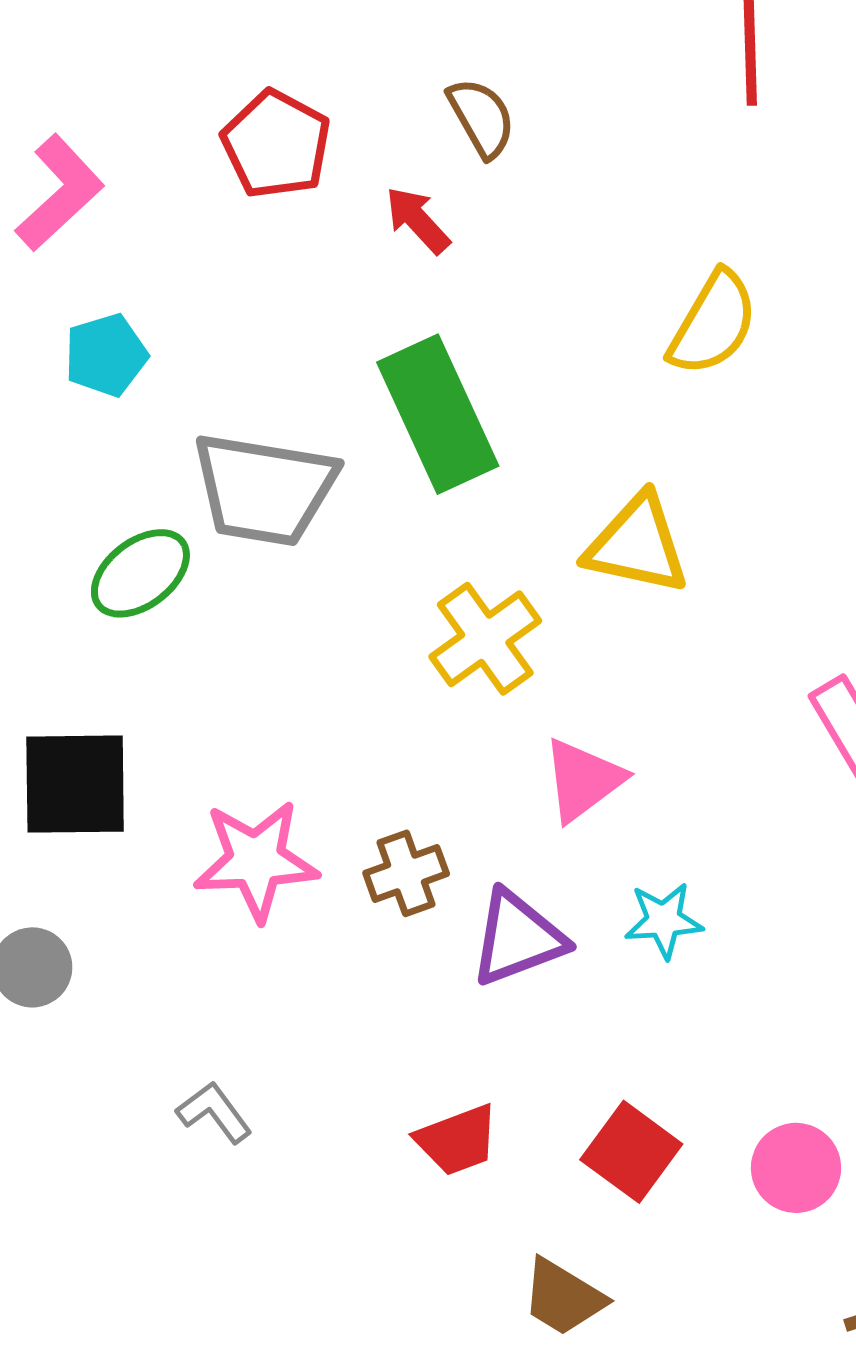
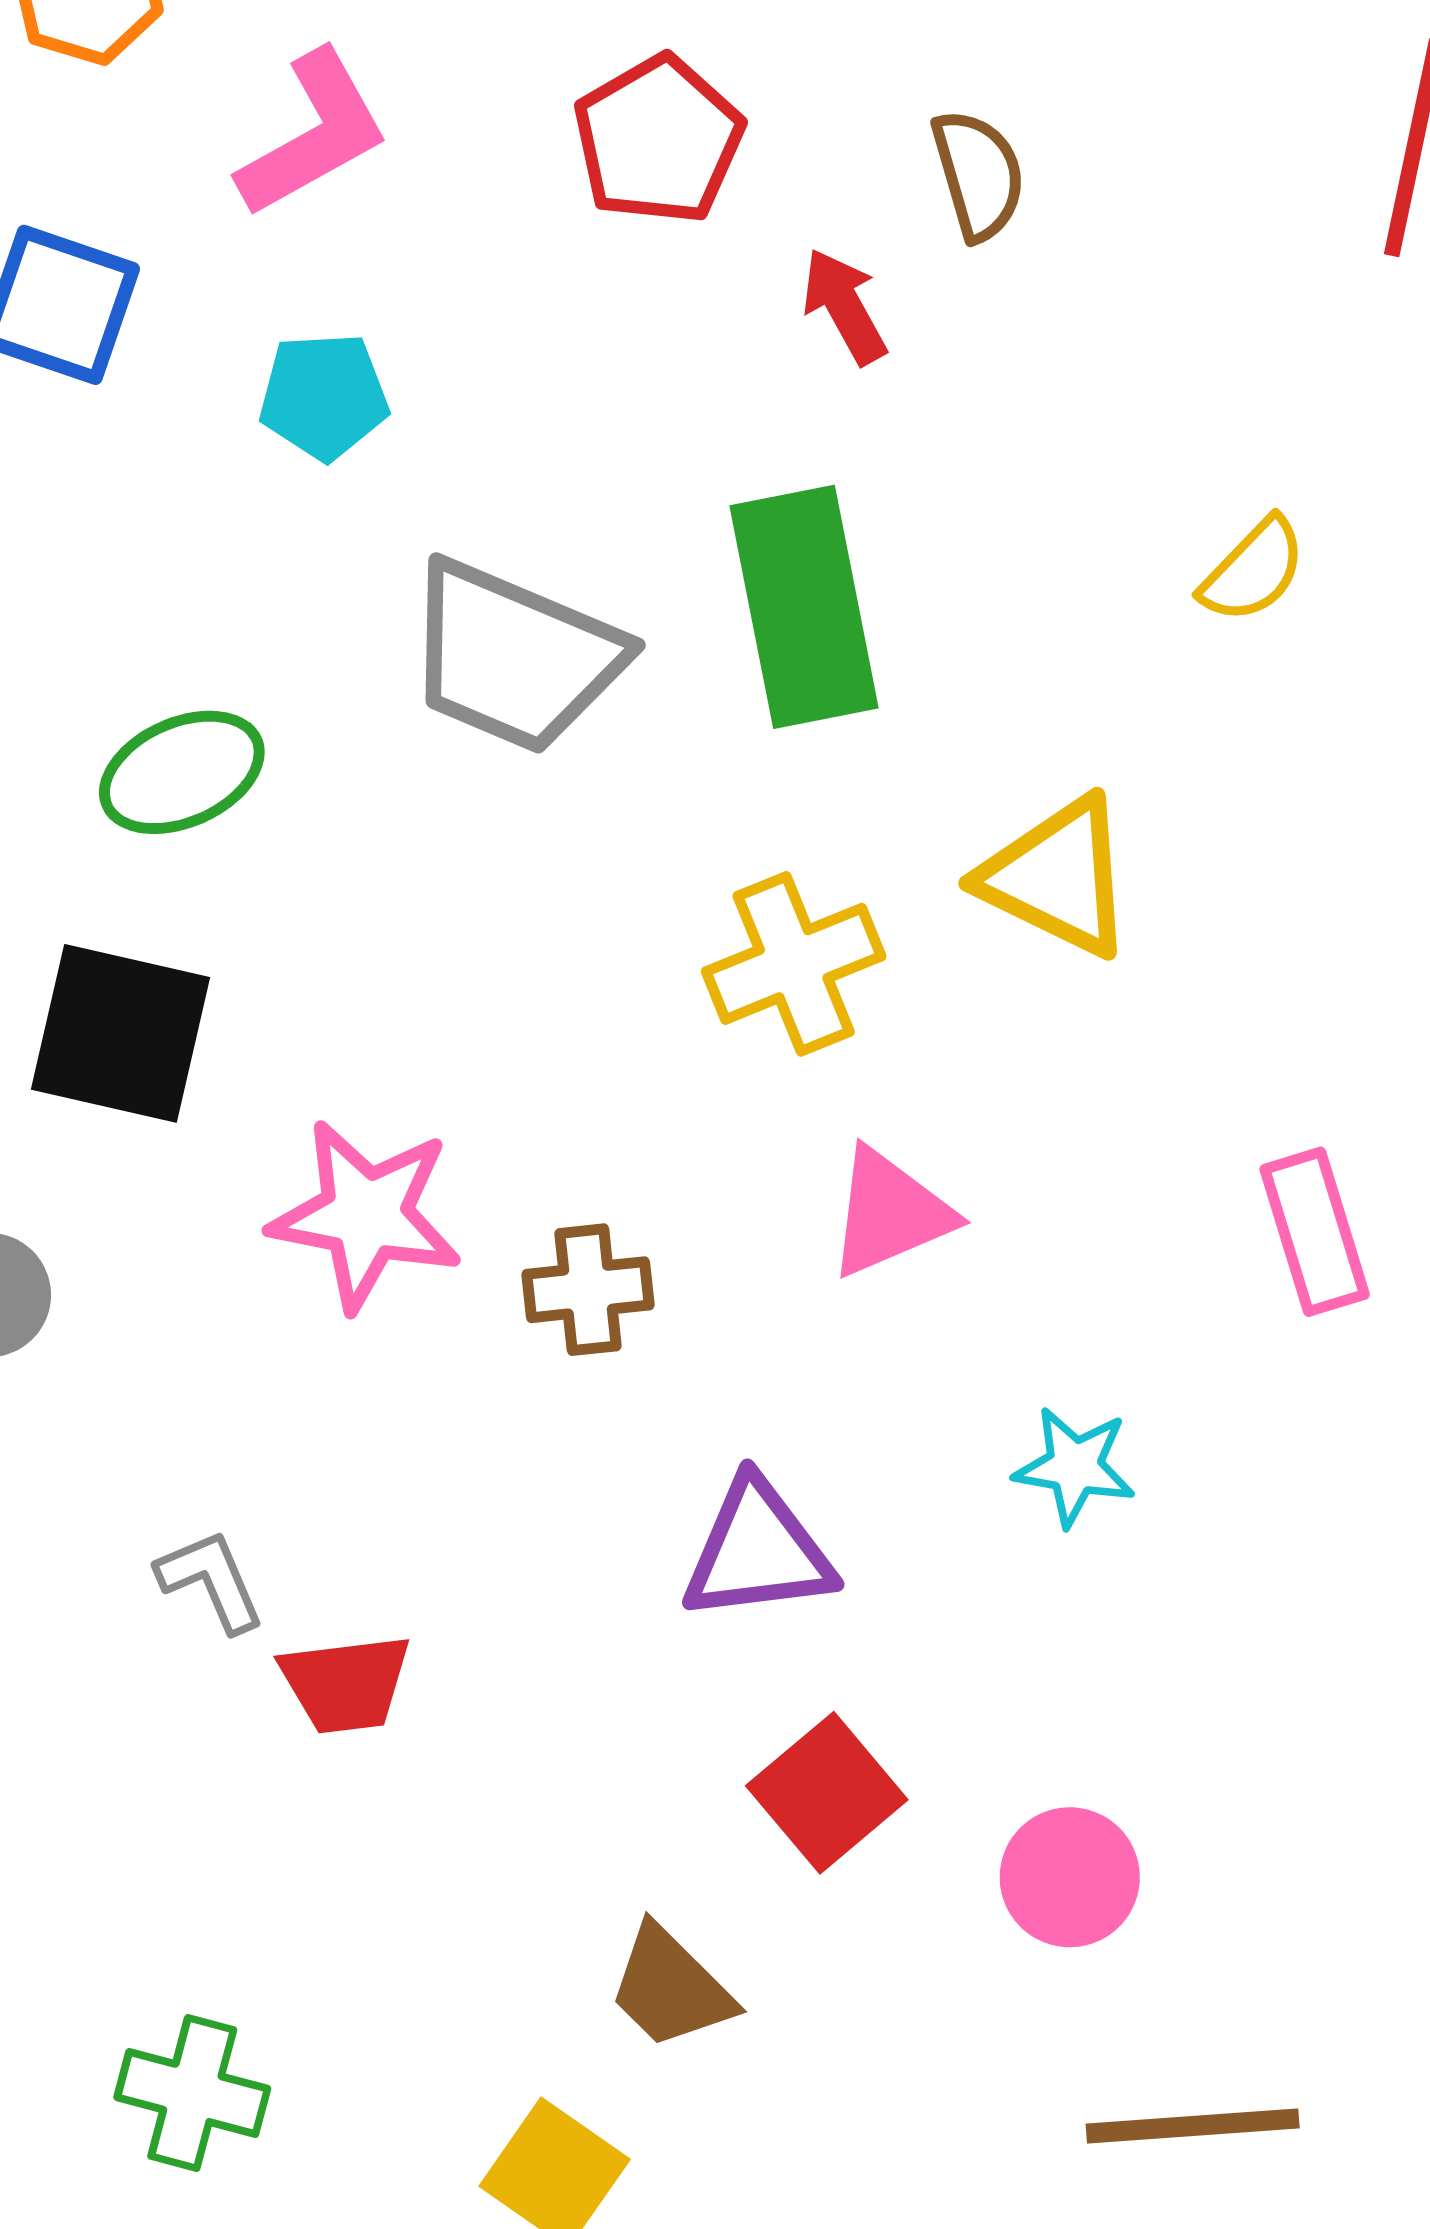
yellow semicircle: (713, 323) -> (1253, 570), size x0.7
green ellipse: (140, 573) -> (182, 772), moved
cyan star: (664, 920) -> (1075, 1467), moved
purple triangle: (518, 938) -> (758, 1551), moved
red trapezoid: (457, 1140) -> (346, 1684), moved

